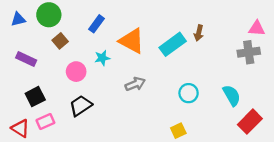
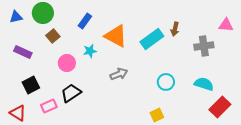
gray cross: (249, 52) -> (204, 46), moved
cyan semicircle: (232, 95) -> (204, 84), turned -42
pink rectangle: (45, 122) -> (49, 106), moved

